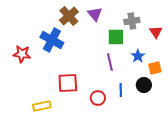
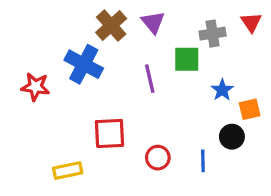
red triangle: (156, 32) -> (251, 22), moved
purple line: (110, 62) -> (150, 79), moved
blue line: (121, 90) -> (203, 161), moved

